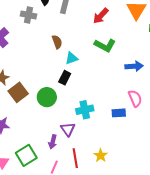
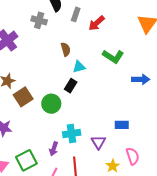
red arrow: (101, 16) -> (96, 23), moved
pink semicircle: (135, 98) -> (133, 156), moved
cyan cross: (85, 110) -> (72, 134), moved
purple triangle: (68, 129) -> (98, 142), moved
yellow star: (101, 155) -> (113, 166), moved

